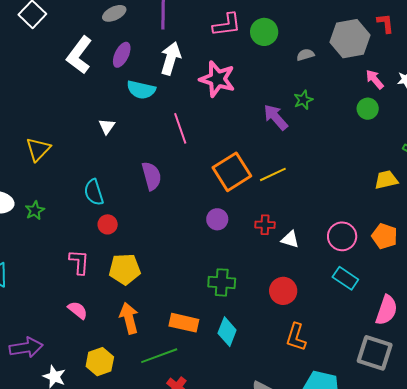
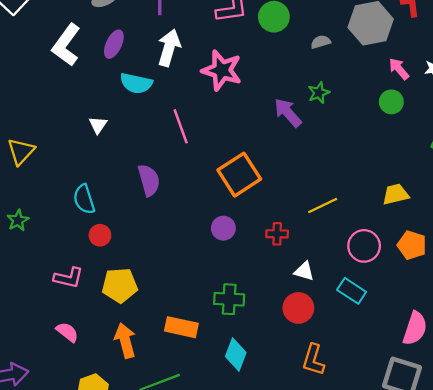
yellow line: (273, 174) -> (323, 206), moved
yellow trapezoid: (386, 180) -> (396, 194), moved
white triangle: (290, 239) -> (304, 271), moved
pink L-shape: (79, 262) -> (68, 278), turned 100
cyan rectangle: (345, 278) -> (352, 291), moved
orange rectangle: (184, 323) -> (181, 327), moved

